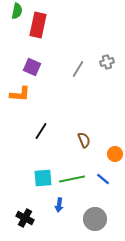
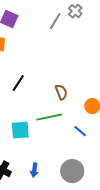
gray cross: (107, 62) -> (75, 11), moved, turned -32
green line: (72, 179) -> (49, 117), moved
blue arrow: (59, 205) -> (34, 170), moved

